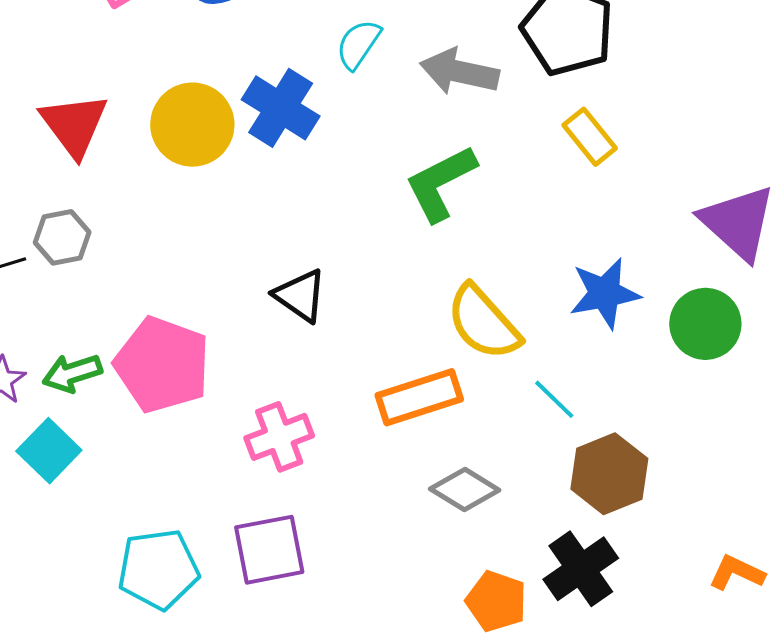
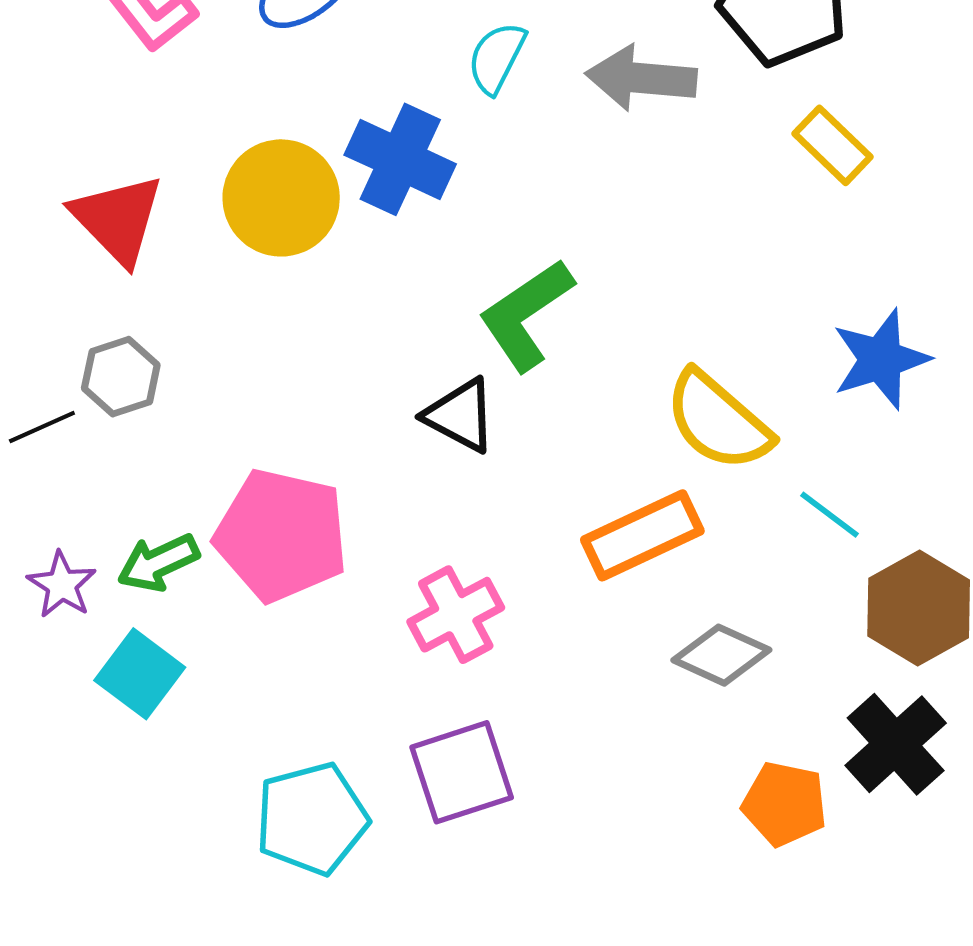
green L-shape: (441, 183) -> (526, 315), moved

